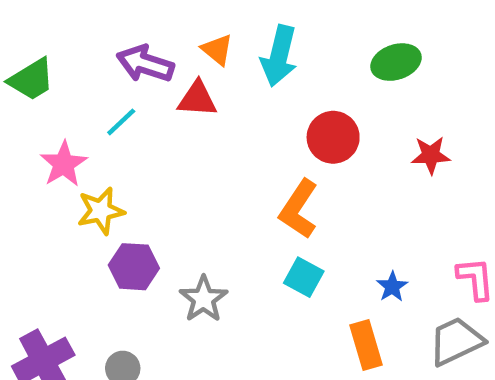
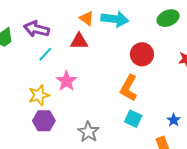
cyan arrow: (279, 56) -> (115, 19), turned -92
purple arrow: (145, 64) -> (36, 29), moved
pink star: (64, 164) -> (66, 81), moved
purple hexagon: (134, 267) -> (44, 121), moved

